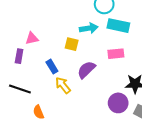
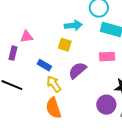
cyan arrow: (89, 28) -> (73, 25), moved
blue rectangle: (52, 67) -> (44, 65), turned -32
orange semicircle: (38, 112) -> (53, 108), moved, size x1.5

